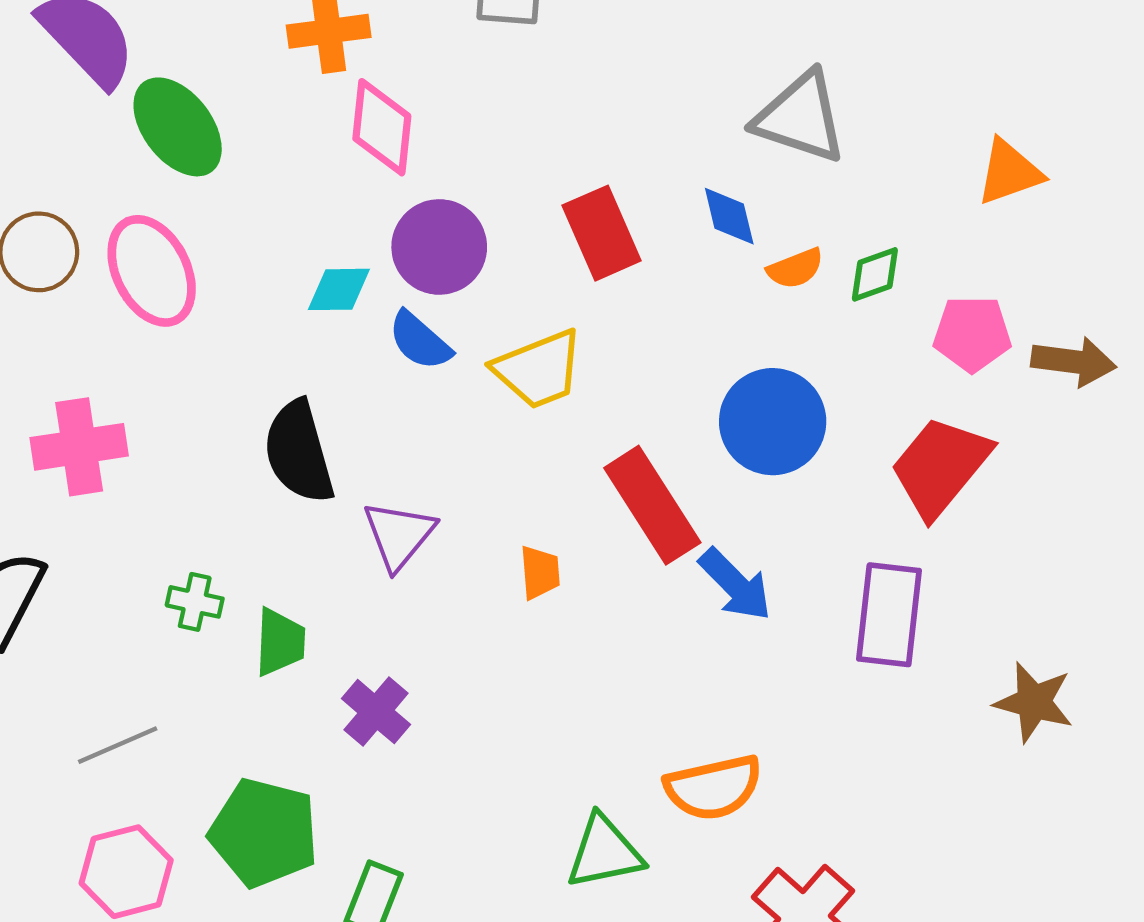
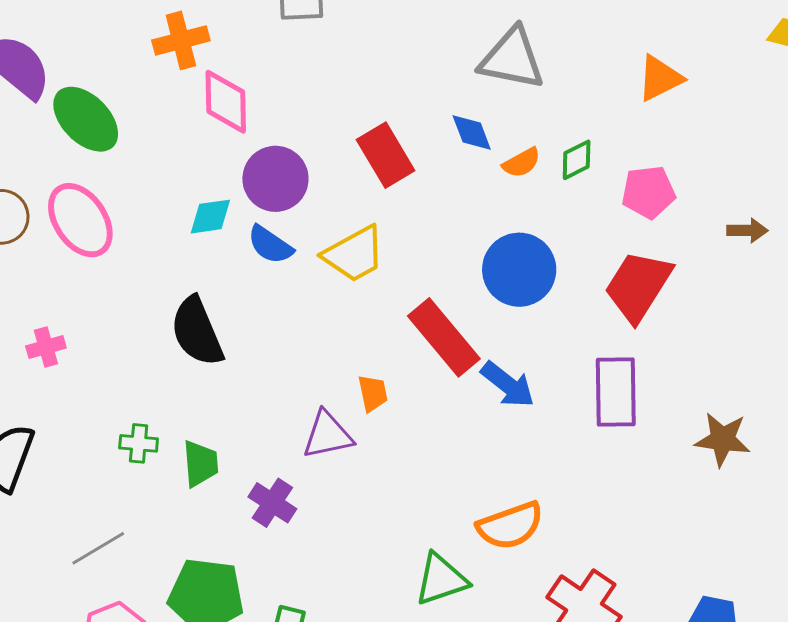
brown arrow: (1074, 361) -> (747, 230), moved, size x0.7
pink cross: (79, 447) -> (46, 347), size x0.6
purple triangle: (399, 535) -> (328, 435), moved, turned 46

